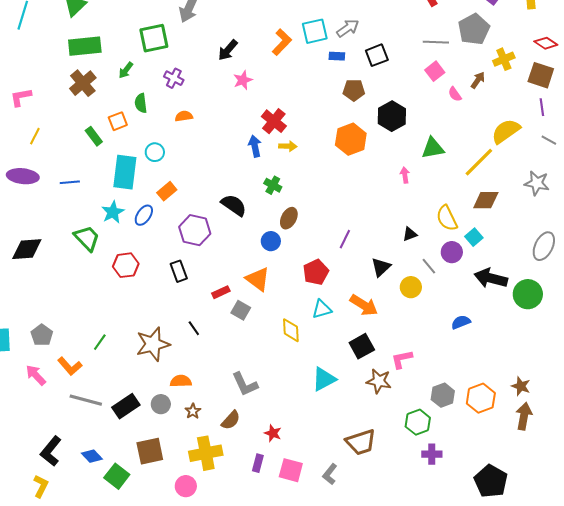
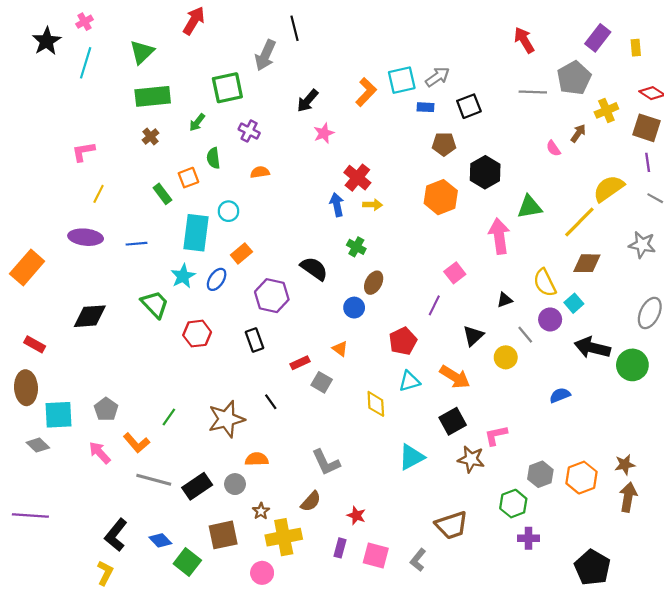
pink square: (435, 71) -> (455, 273), moved
brown cross: (83, 83) -> (151, 136), size x0.6
pink arrow: (405, 175) -> (499, 236), size x2.0
orange triangle: (258, 279) -> (340, 349), size x0.6
brown star: (521, 386) -> (625, 465), turned -30
brown star: (193, 411) -> (261, 511), moved

